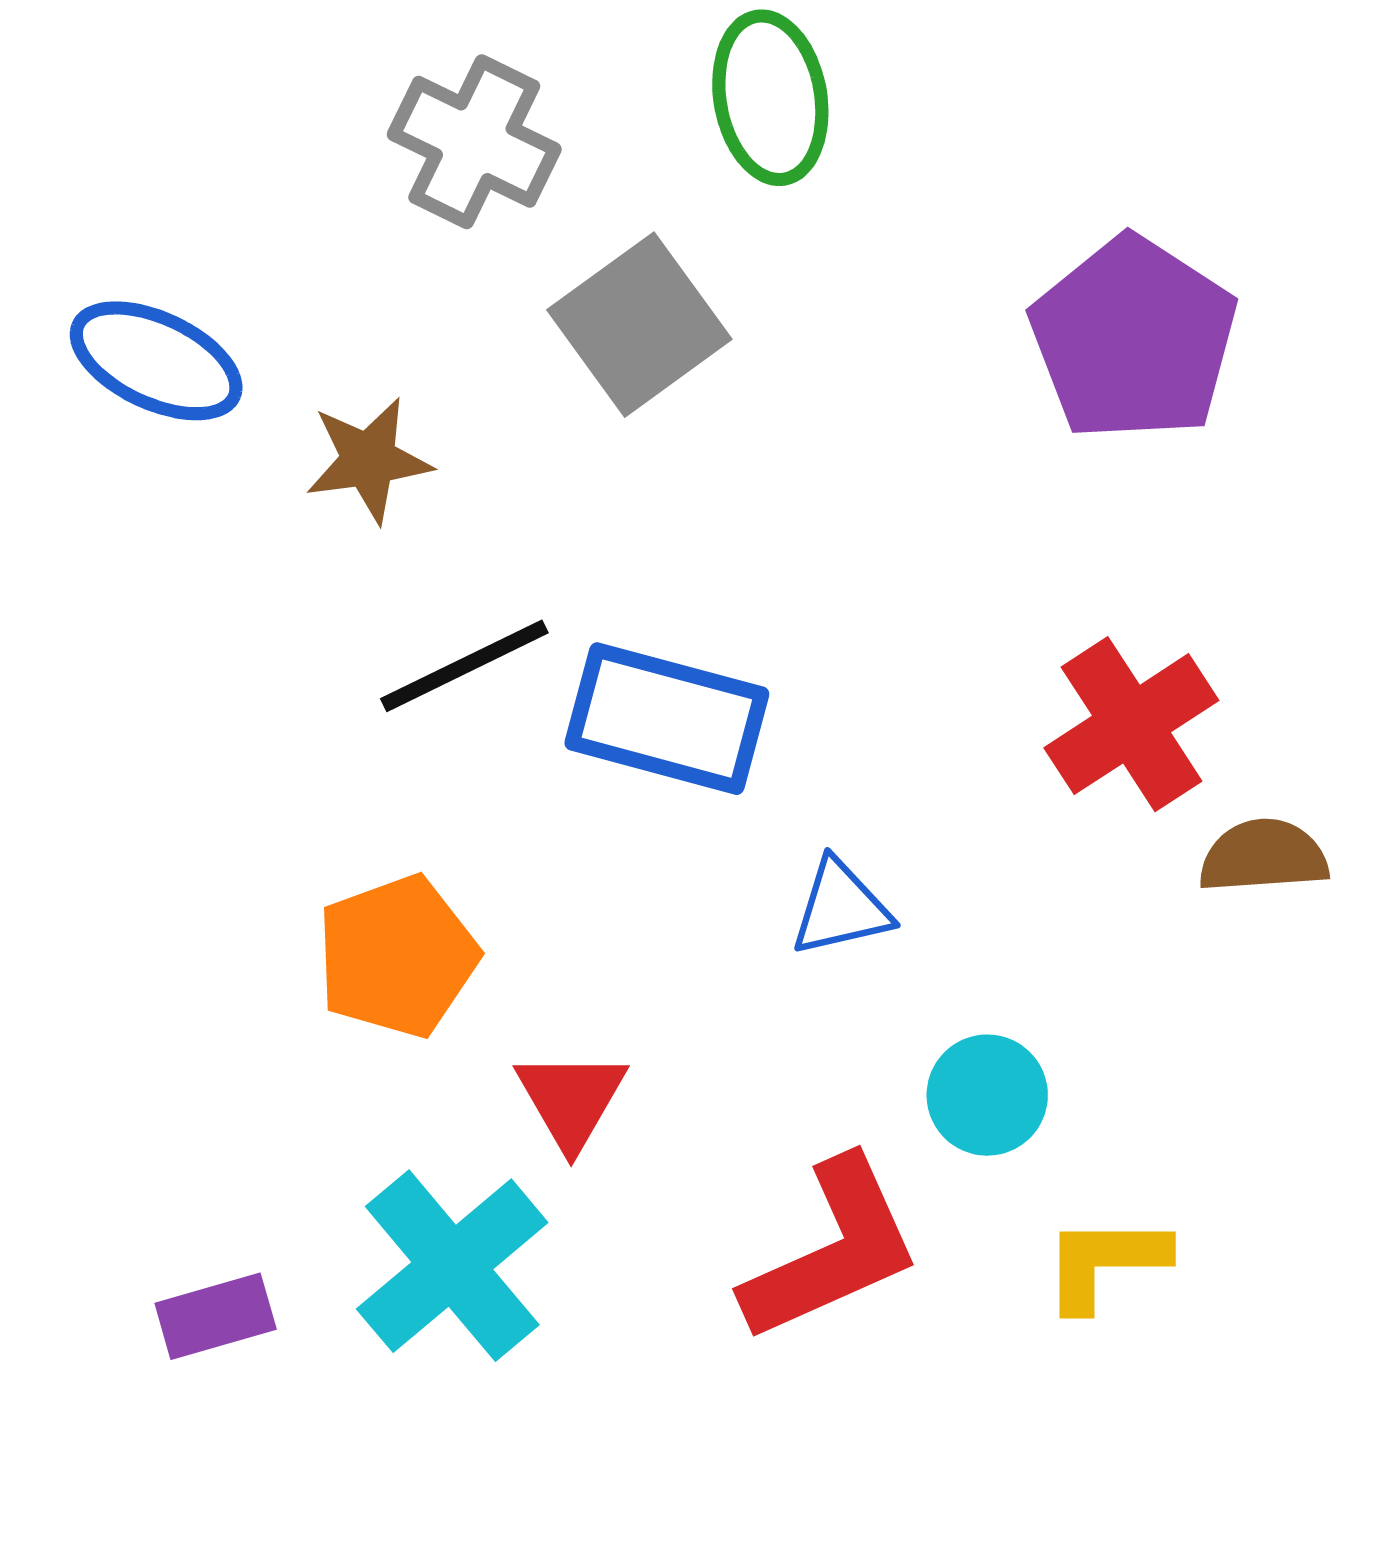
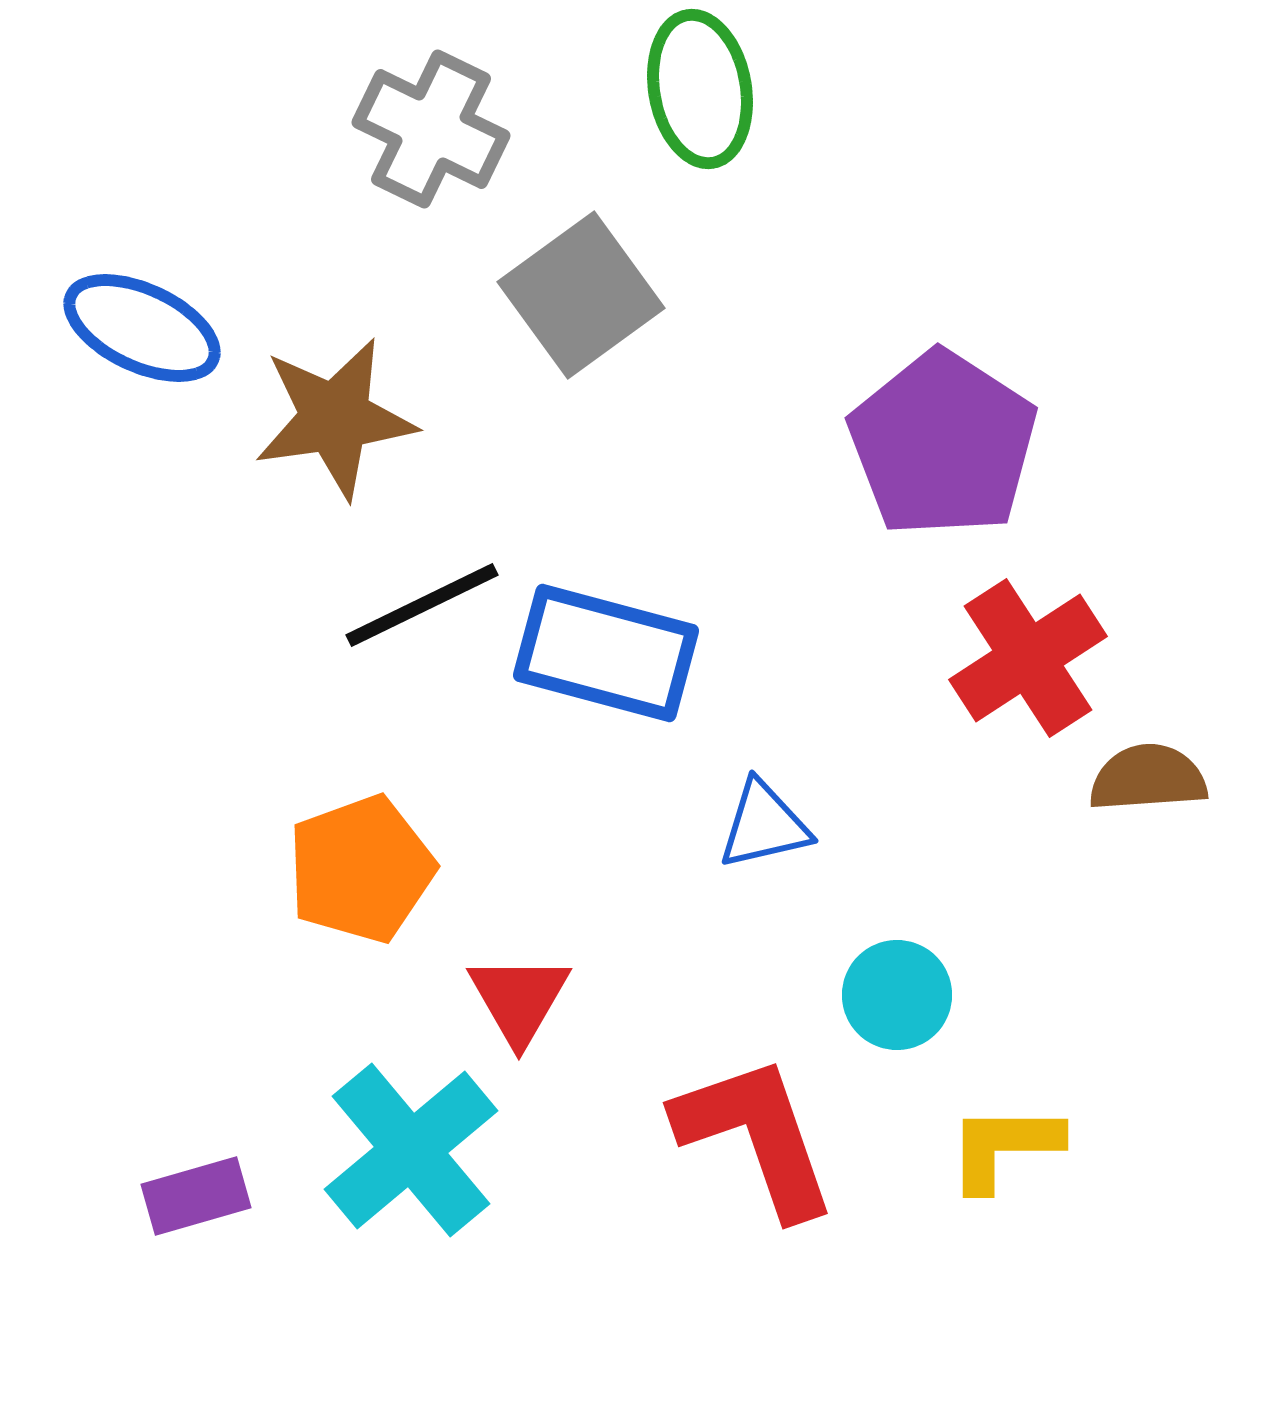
purple pentagon: (1134, 339) -> (943, 444), moved
brown star: (369, 460) -> (335, 418), size x1.4
red L-shape: (832, 1250) -> (756, 1136), turned -85

